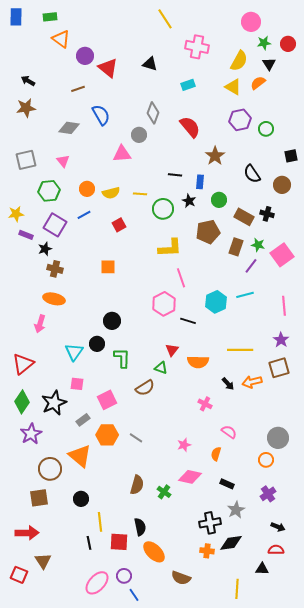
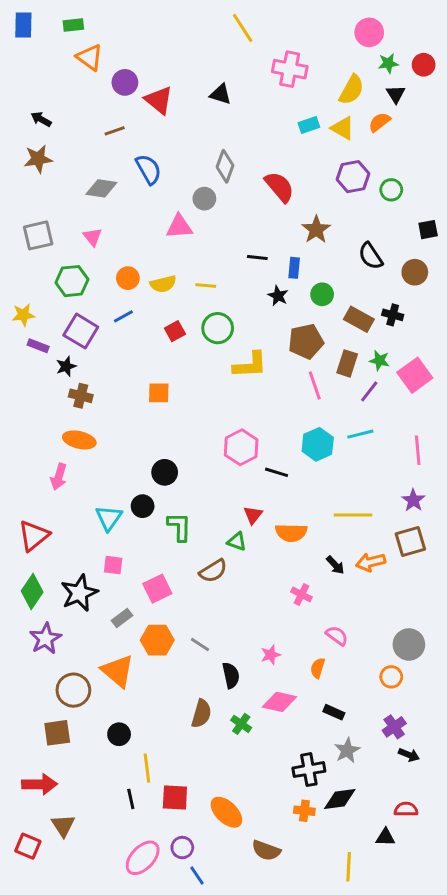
cyan rectangle: (188, 85) -> (309, 125), moved
green circle: (163, 209) -> (218, 328), moved
pink line: (181, 278) -> (315, 386), moved
black semicircle: (140, 527) -> (231, 675), moved
black arrow: (278, 527) -> (409, 755), moved

